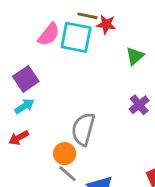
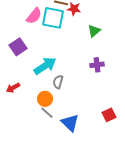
purple cross: (139, 105) -> (97, 65), turned 32
cyan arrow: (24, 106) -> (45, 66), moved, size x1.6
gray semicircle: (83, 129) -> (58, 82), size x0.6

